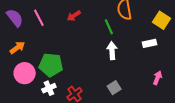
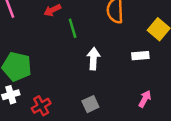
green line: (109, 27) -> (73, 28), moved

